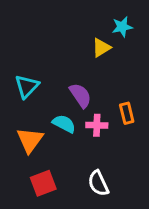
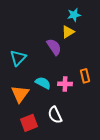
cyan star: (122, 27) -> (74, 15), moved
purple semicircle: (80, 95) -> (54, 47), moved
white semicircle: (98, 183) -> (55, 115), moved

